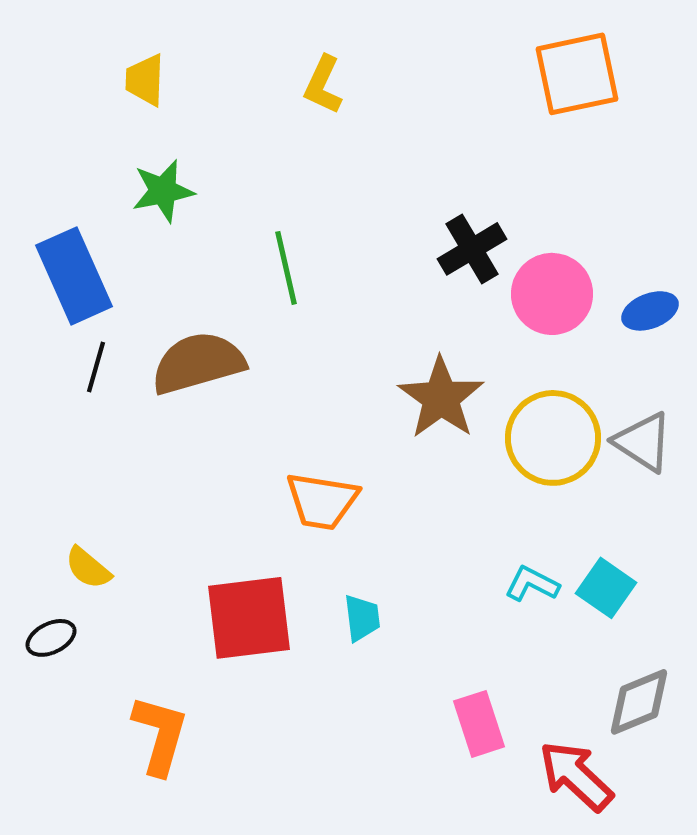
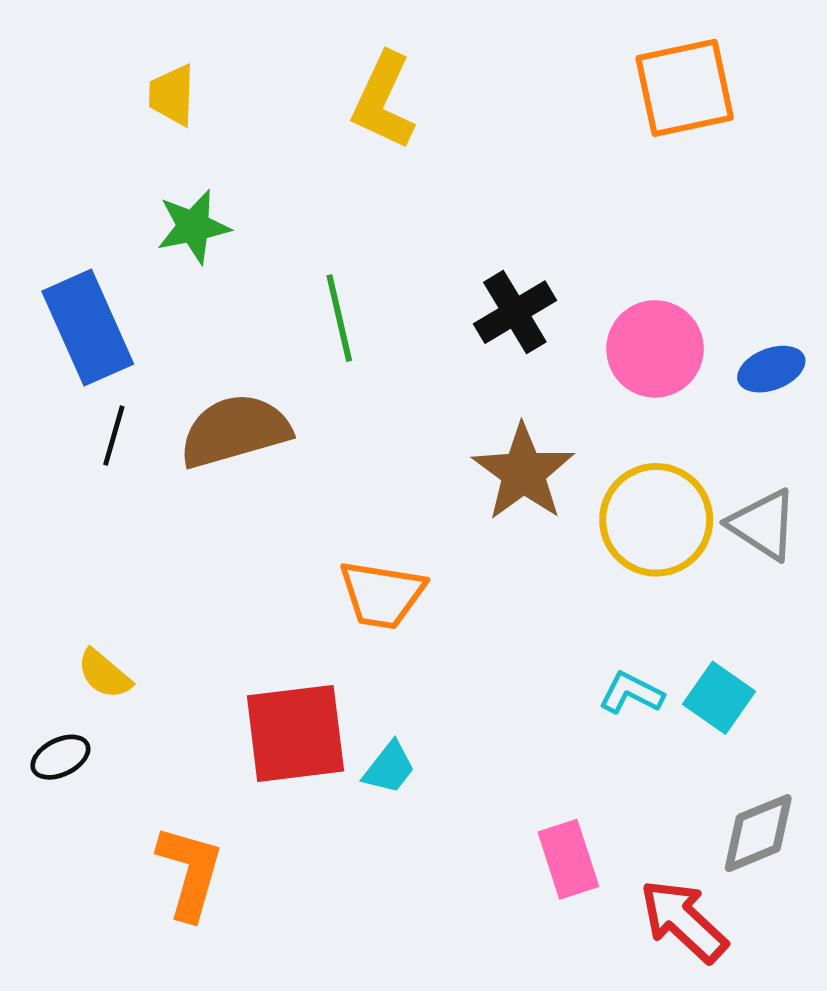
yellow L-shape: (323, 85) -> (383, 101), size x1.4
black cross: (472, 249) -> (515, 312), moved
cyan trapezoid: (362, 618) -> (389, 768), moved, turned 45

